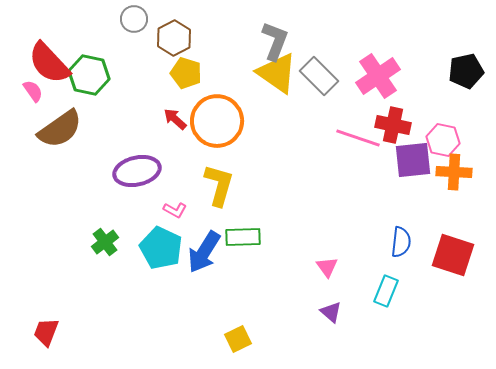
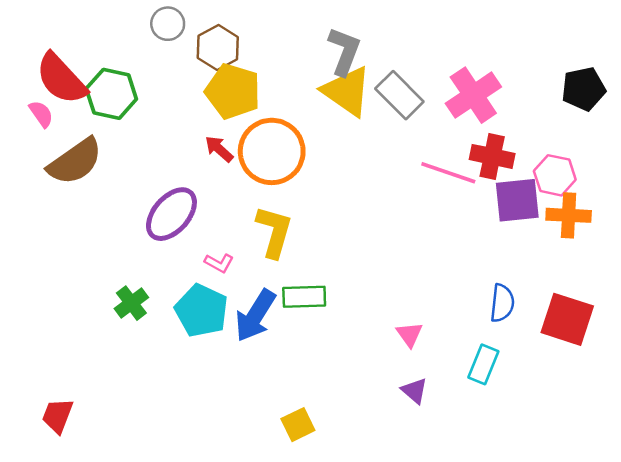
yellow pentagon: (186, 73) -> (233, 91), size x1.4
purple ellipse: (137, 171) -> (171, 214), turned -36

